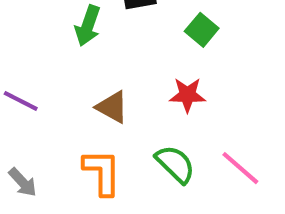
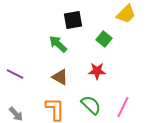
green arrow: (88, 26) -> (58, 44), moved, turned 114
pink line: (240, 168) -> (123, 107), turned 75

